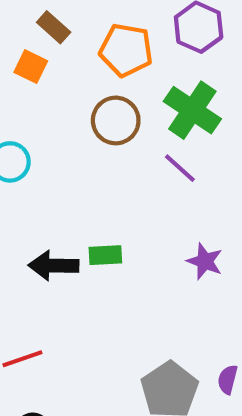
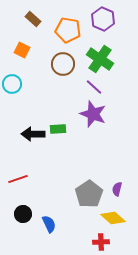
orange square: (31, 67) -> (22, 50), moved
purple star: (205, 261) -> (93, 114), moved, size x1.5

